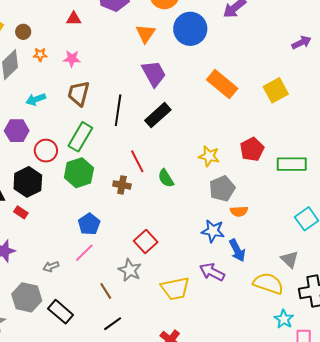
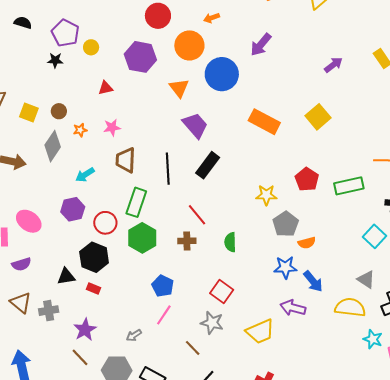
green semicircle: (166, 178) -> (230, 242), moved, turned 42

